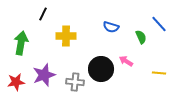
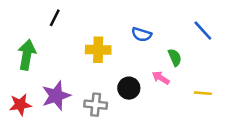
yellow cross: (66, 36) -> (98, 50), moved
green semicircle: (141, 37) -> (175, 57), moved
black circle: (101, 69) -> (129, 88), size x0.7

